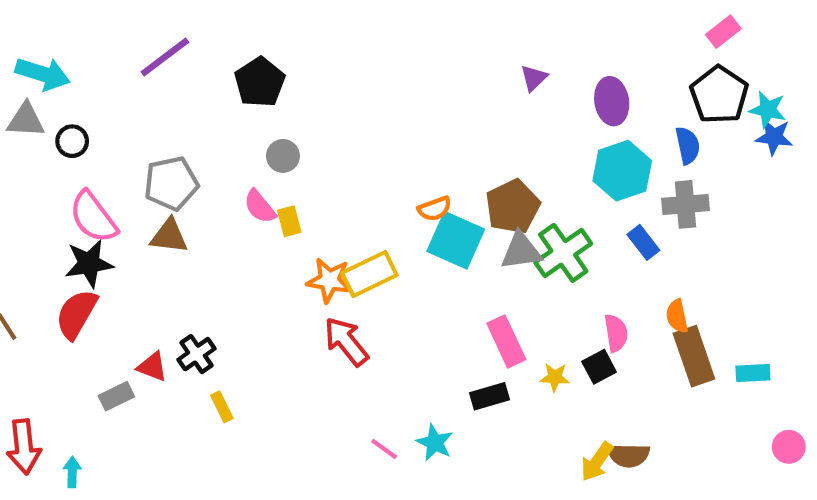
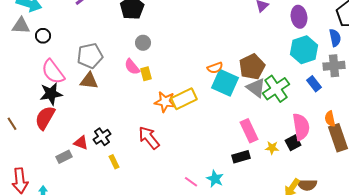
gray triangle: (521, 251) -> (256, 88), turned 45
pink semicircle: (616, 333) -> (301, 127), size x1.5
red arrow: (346, 341) -> (149, 138), moved

